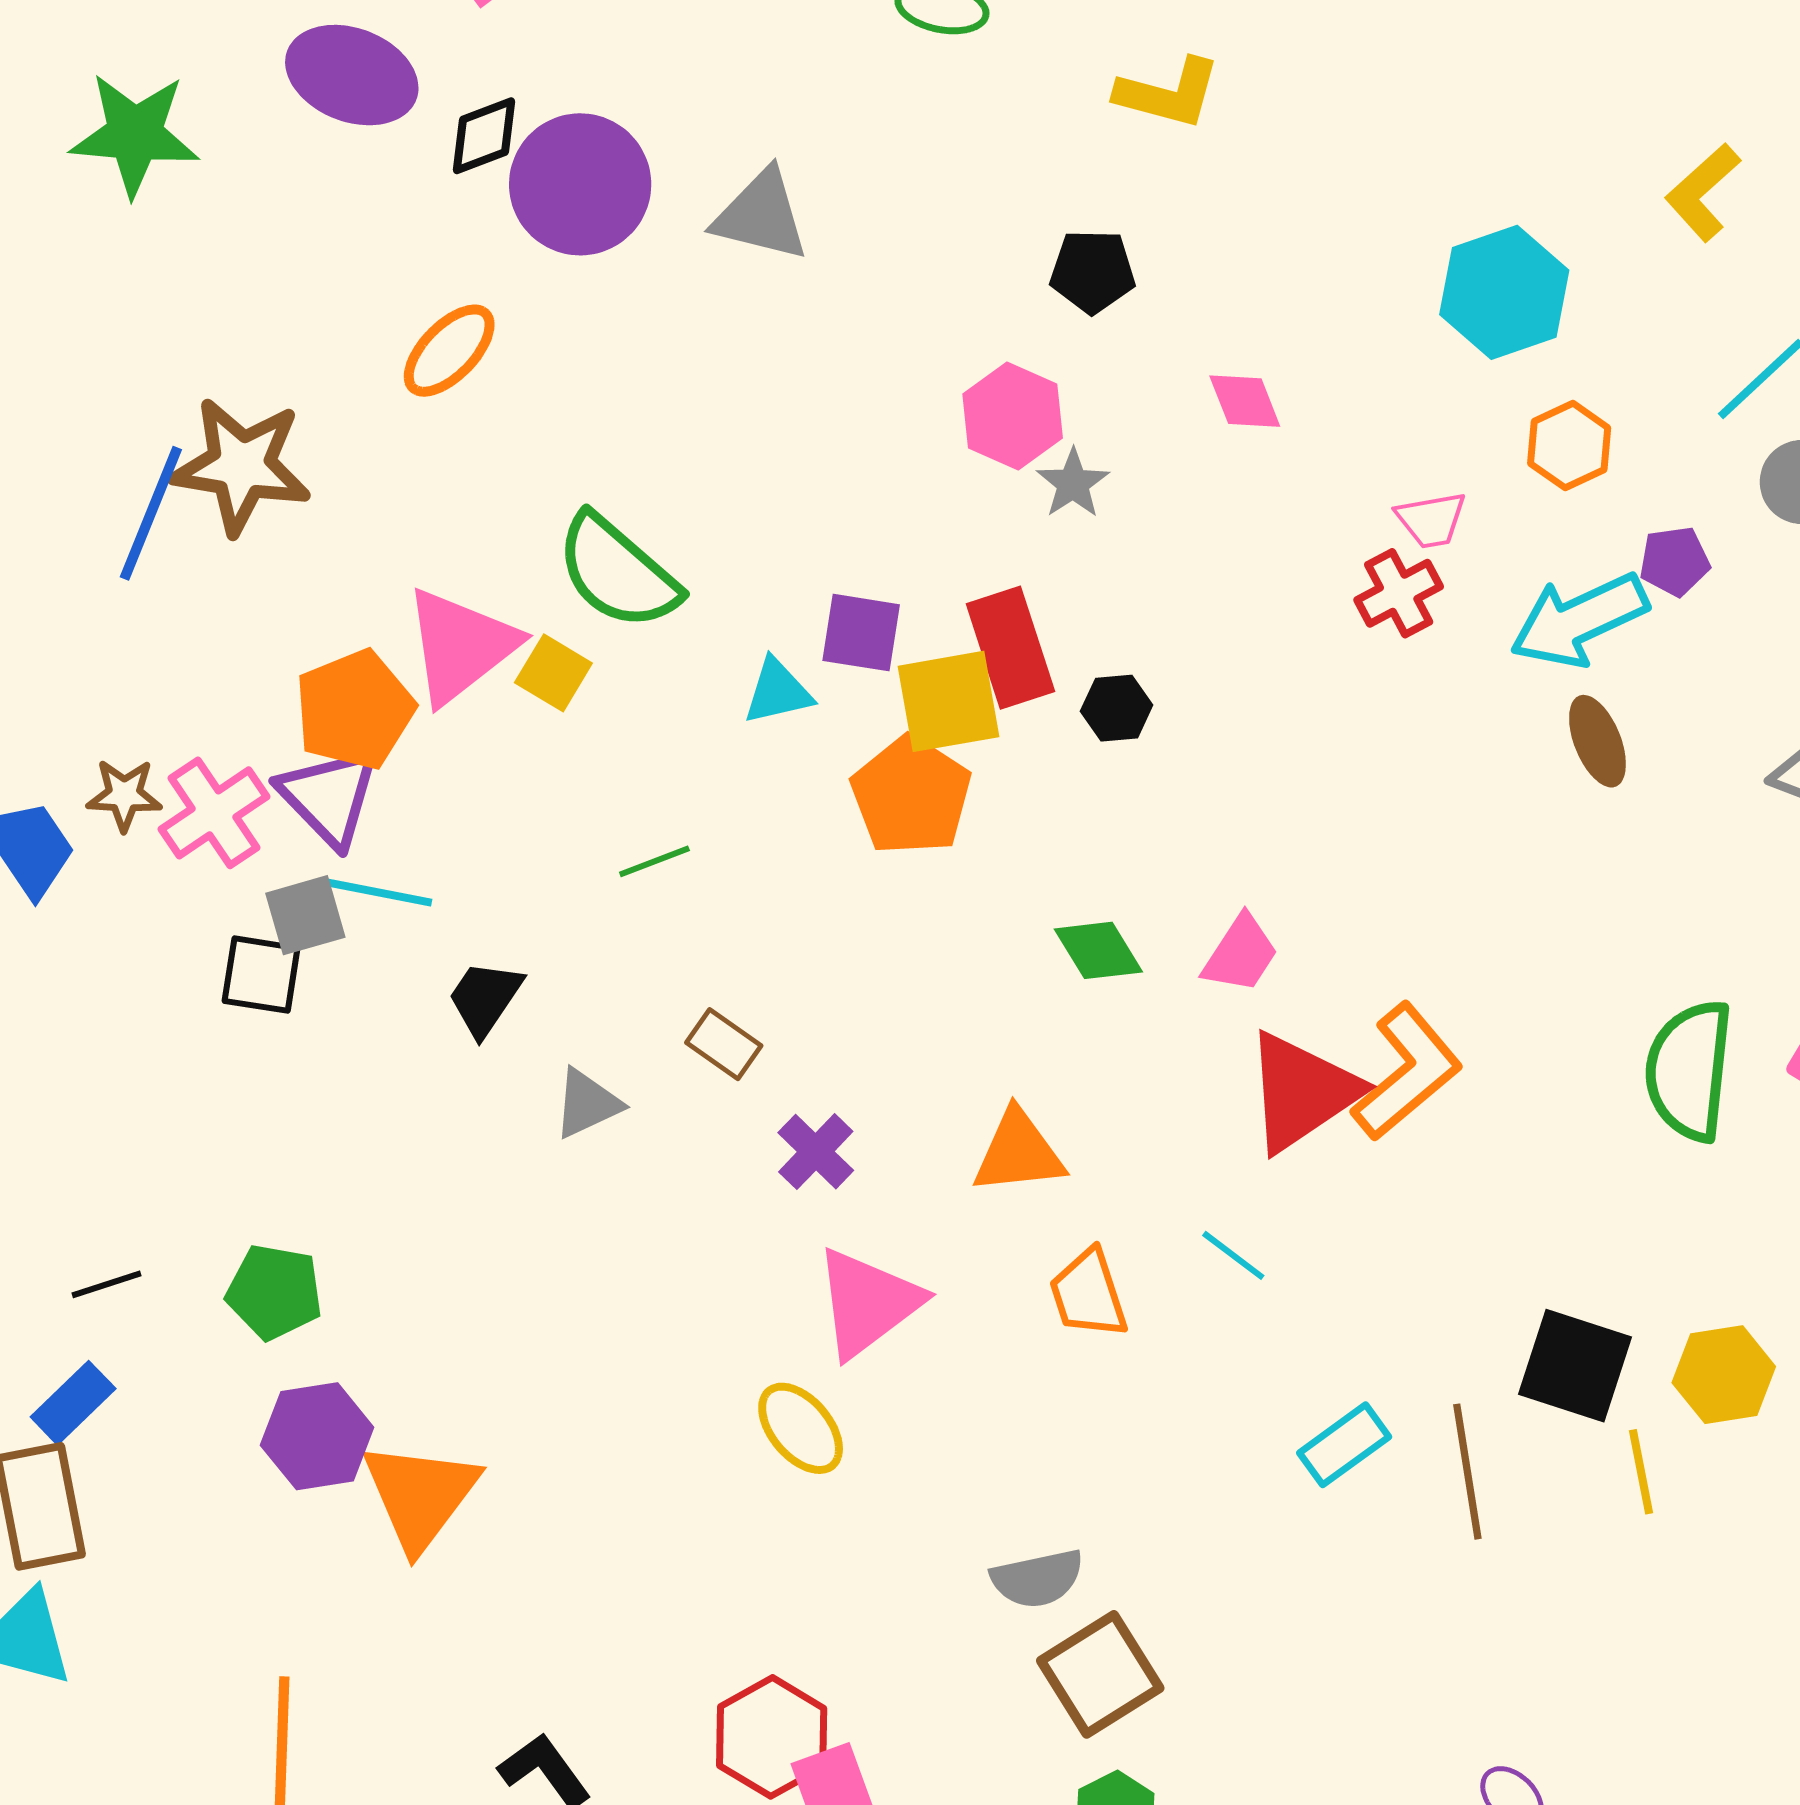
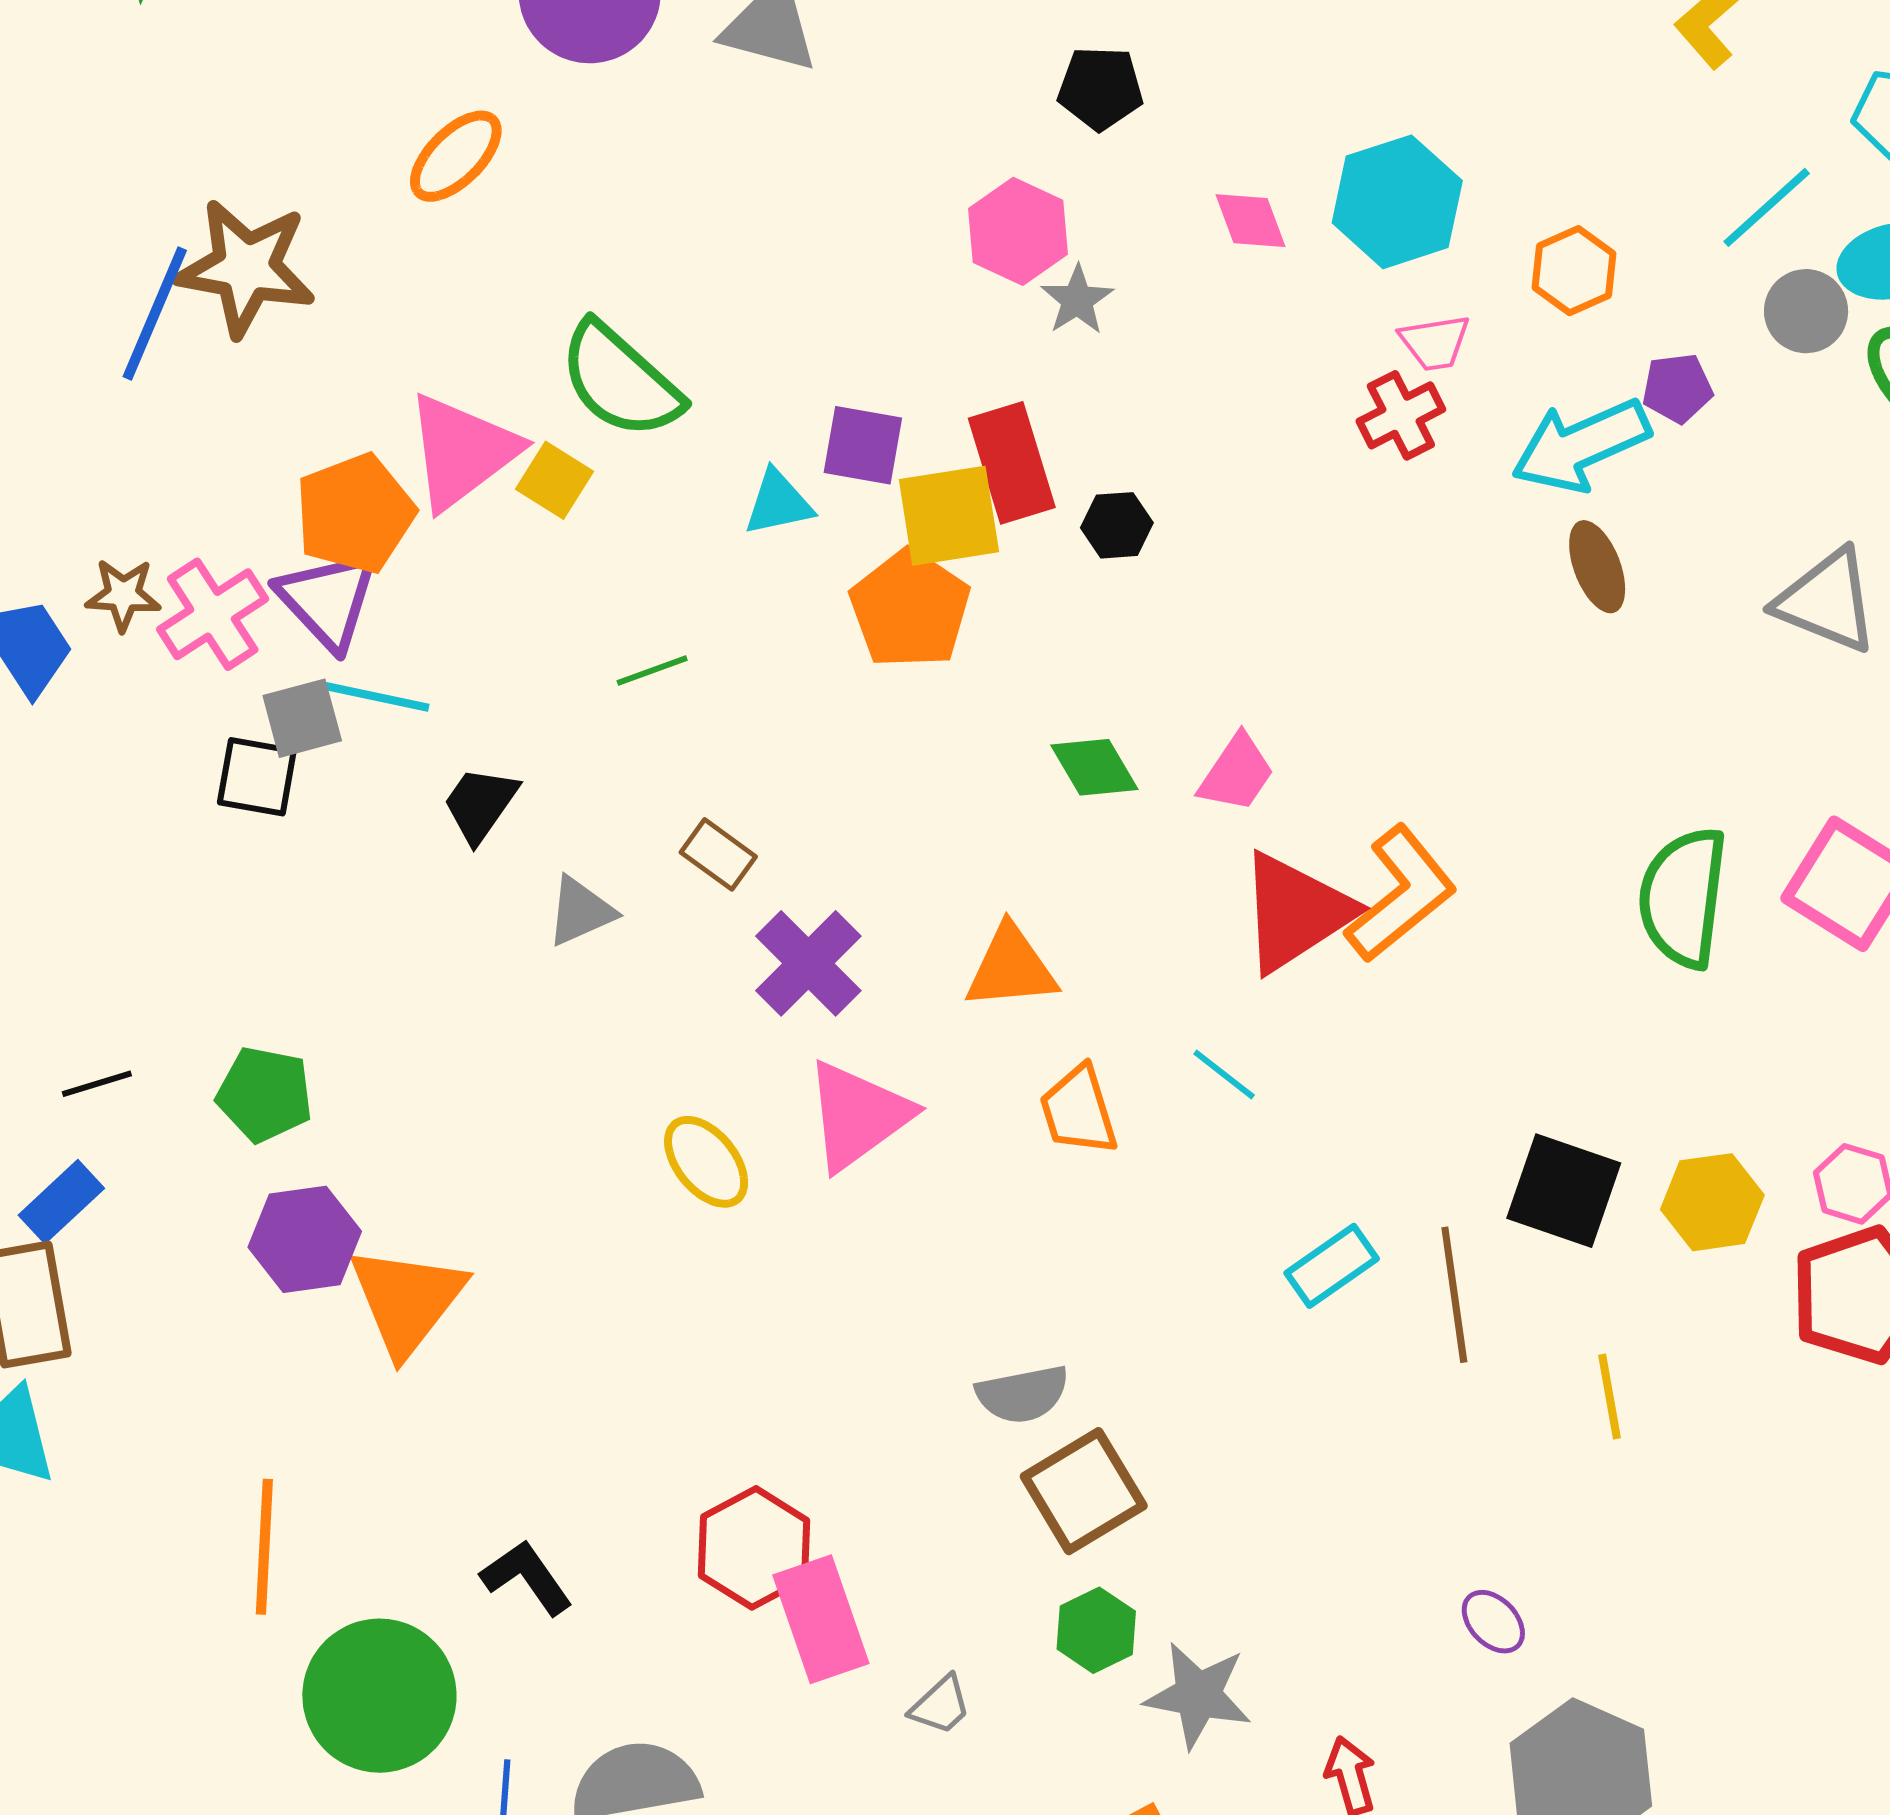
cyan hexagon: (1504, 292) -> (1397, 202), moved
purple cross: (816, 1152) -> (808, 963), size x1.4
yellow ellipse: (801, 1428) -> (706, 1162), moved
yellow line: (1641, 1472) -> (1609, 1397), moved

